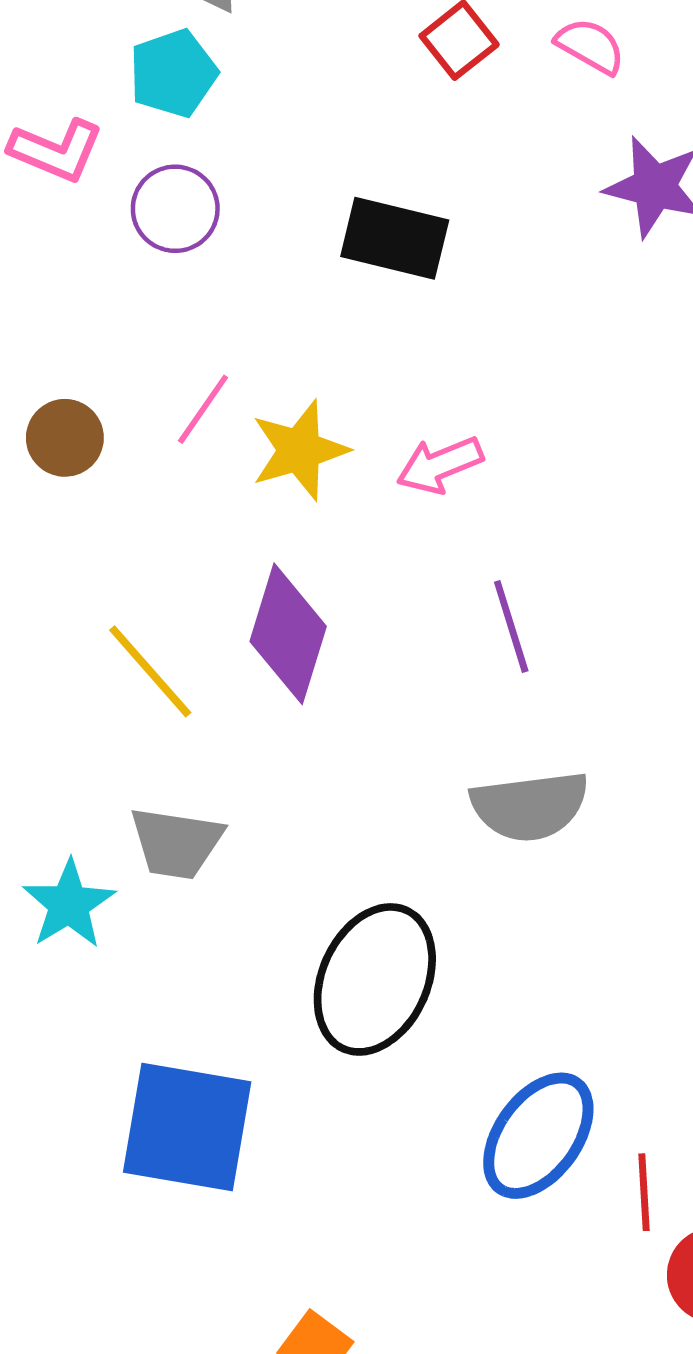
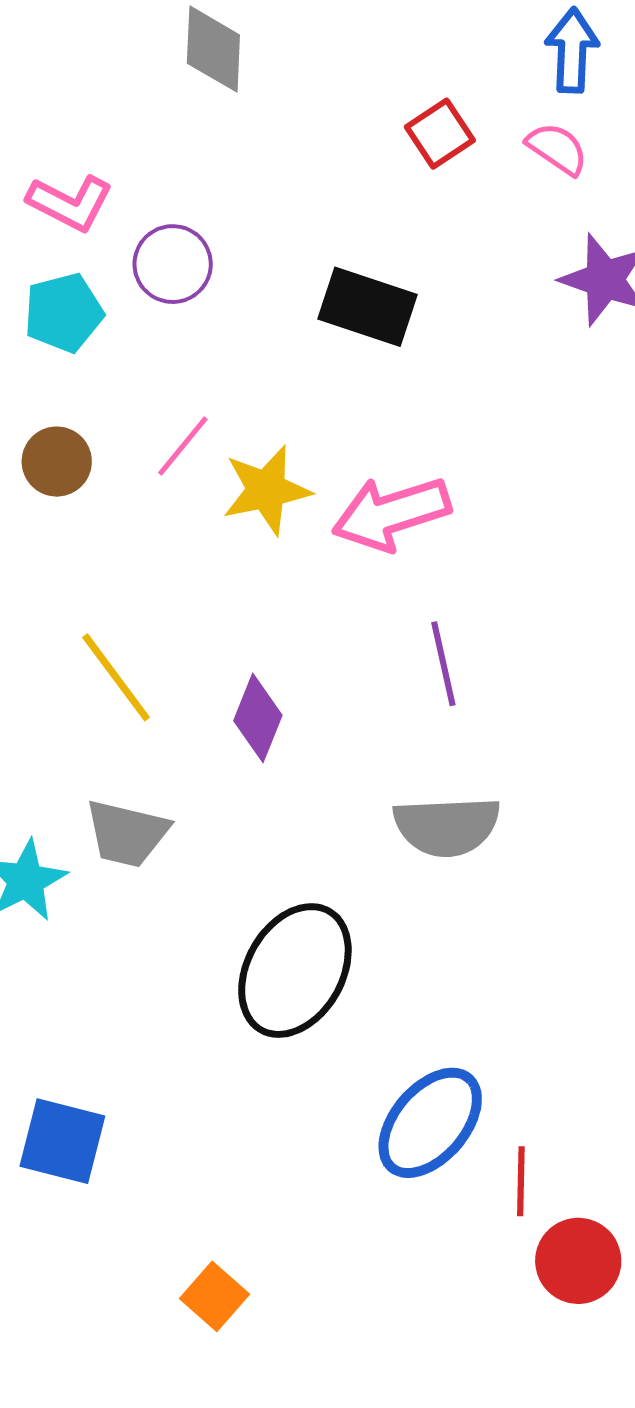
cyan pentagon: (173, 73) -> (64, 313), moved
pink arrow: (440, 465) -> (391, 513), size x1.5
purple diamond: (288, 634) -> (258, 718), moved, size x0.7
blue square: (187, 1127) -> (62, 1141), moved, size x0.7

